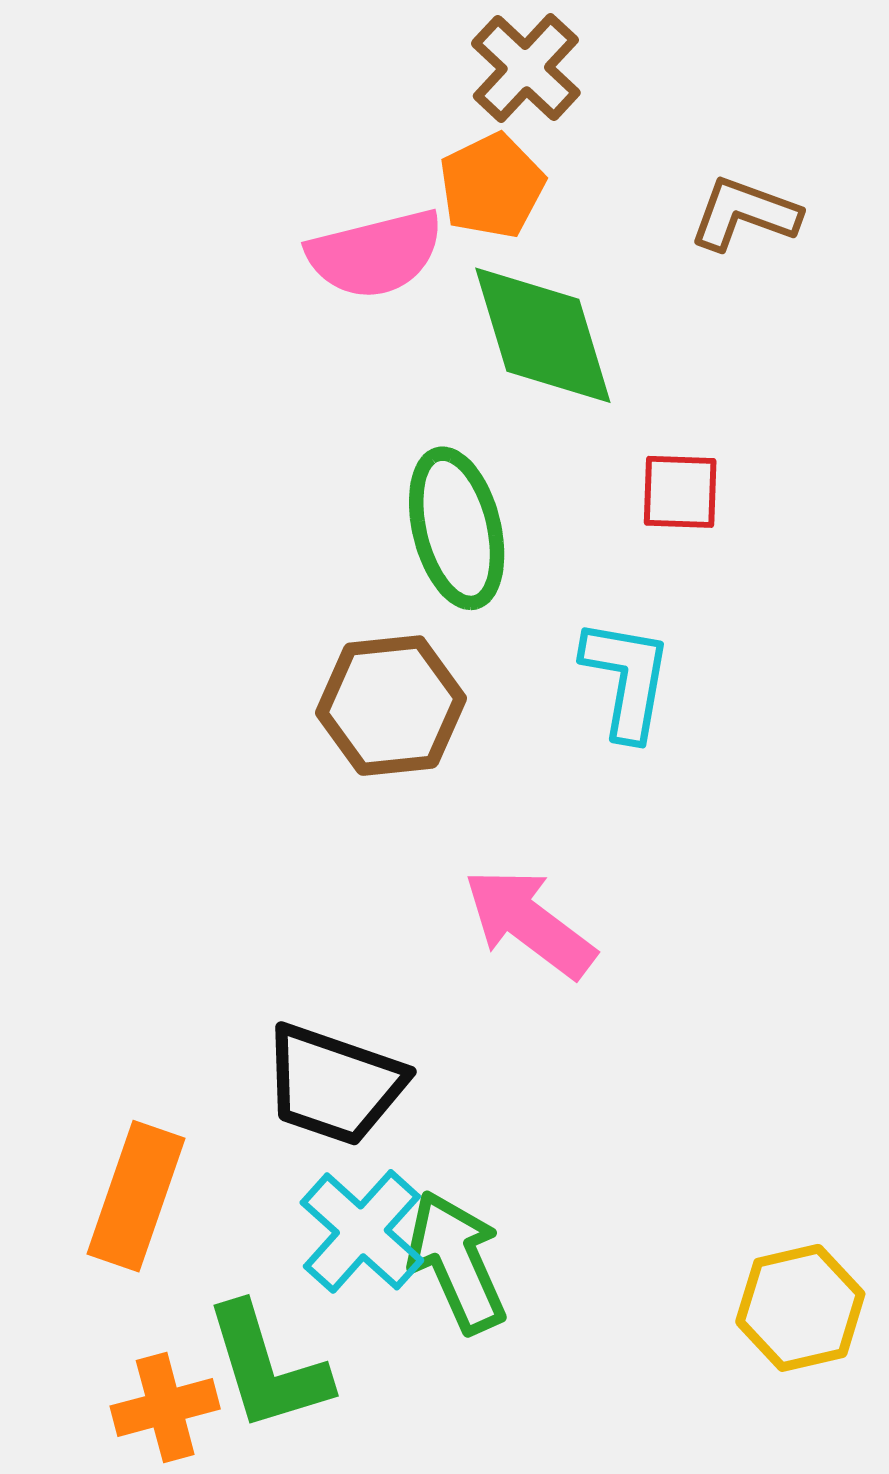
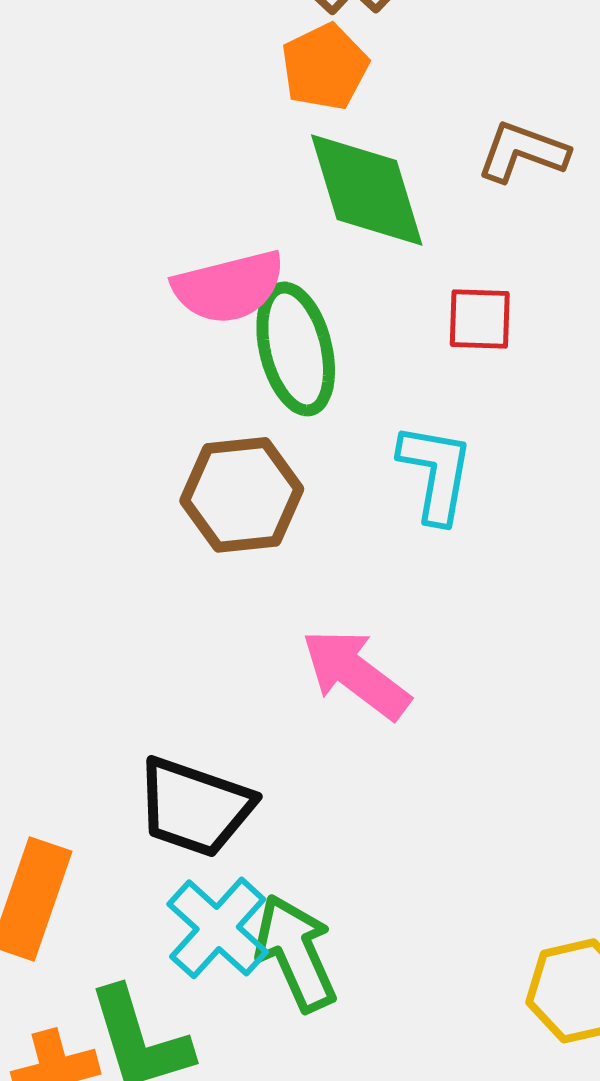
brown L-shape: (744, 214) -> (523, 152), moved
pink semicircle: (375, 254) -> (229, 287), moved

